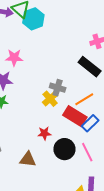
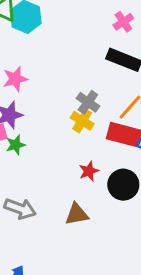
gray cross: (58, 88) -> (88, 102), turned 35

